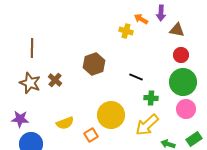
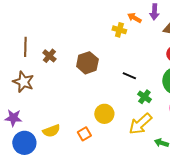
brown cross: (55, 80) -> (49, 56), moved
green cross: (151, 98) -> (144, 97), turned 32
yellow circle: (111, 115) -> (104, 114), size x0.7
yellow semicircle: (65, 123) -> (51, 131), moved

